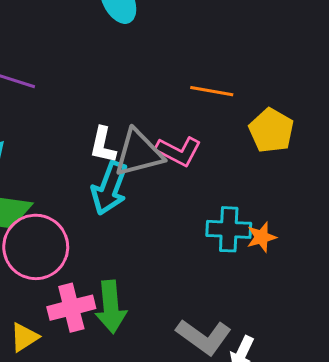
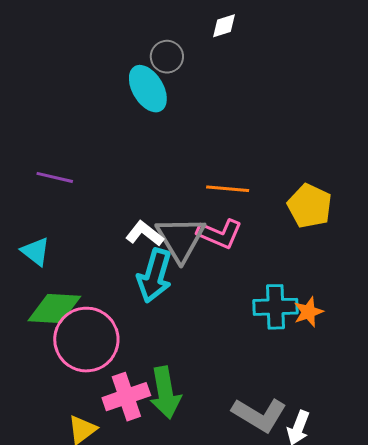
orange line: (212, 91) -> (228, 189), moved
white L-shape: (103, 145) -> (145, 234), turned 120
gray triangle: (139, 153) -> (181, 239), turned -42

